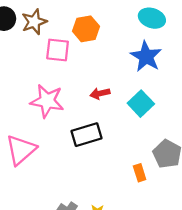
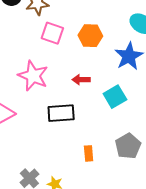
orange hexagon: (86, 29) -> (90, 36), moved
orange rectangle: (140, 173) -> (89, 153), moved

